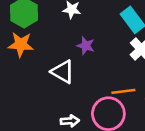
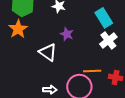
orange star: (21, 44) -> (18, 29), turned 30

